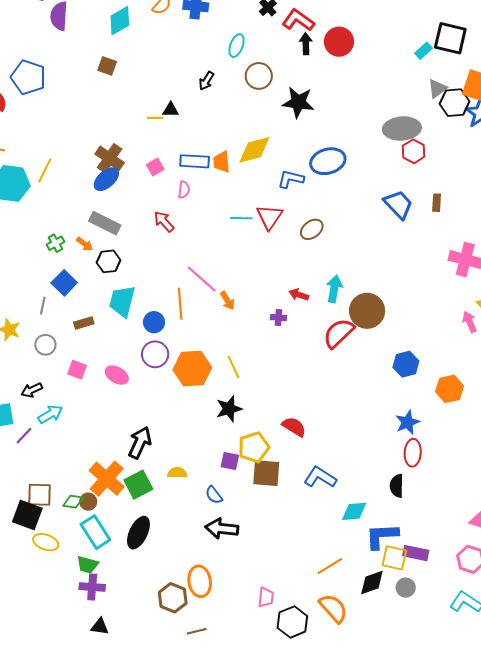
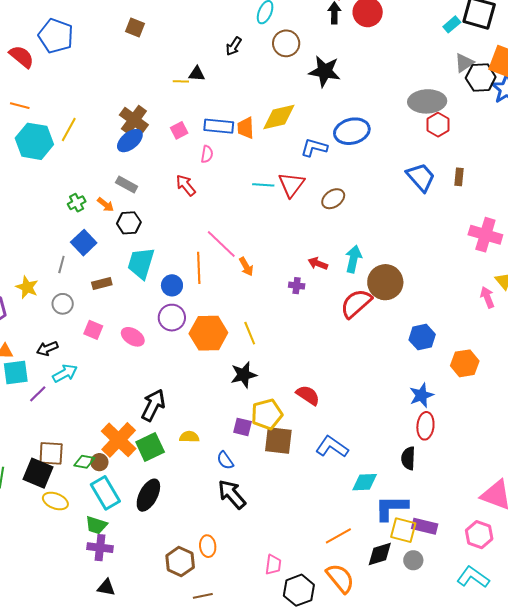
gray rectangle: (105, 223) -> (127, 184), size x0.7
black arrow: (222, 529) -> (232, 494), turned 40
orange ellipse: (200, 581) -> (208, 546), size x0.7

